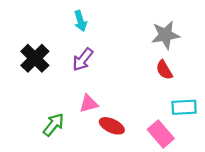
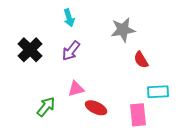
gray star: (165, 35) -> (123, 30), moved
pink rectangle: (161, 134) -> (138, 115), turned 35

